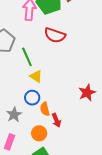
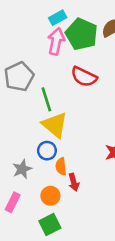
yellow triangle: (36, 76) -> (55, 125), size x1.6

